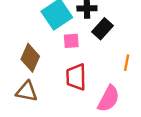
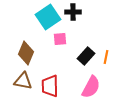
black rectangle: (103, 29) -> (86, 56), moved
red trapezoid: (76, 77) -> (50, 86), moved

